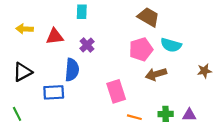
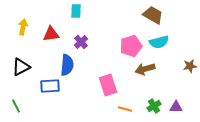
brown trapezoid: (148, 17) -> (153, 15), moved
yellow arrow: (25, 29) -> (23, 27), turned 98
cyan semicircle: (171, 45) -> (159, 42), turned -30
green cross: (166, 114) -> (154, 106), turned -32

